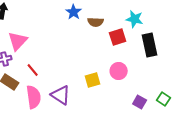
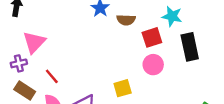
pink circle: (119, 71) -> (153, 65), moved

